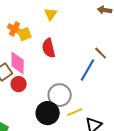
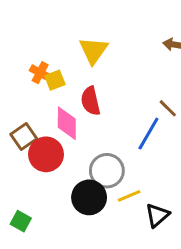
yellow triangle: (51, 14) -> (93, 50), size x1.5
pink diamond: (18, 63) -> (67, 123), moved
red circle: (19, 84) -> (46, 154), size x1.5

